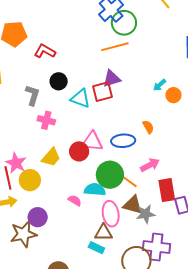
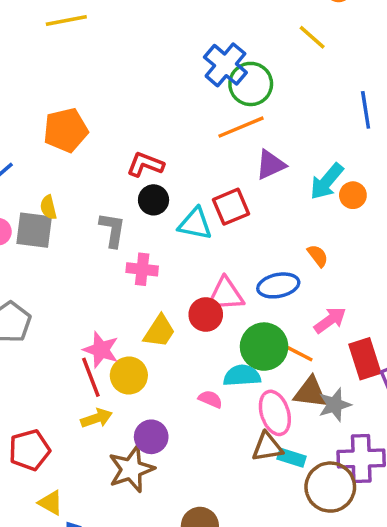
red L-shape: (45, 51) -> (145, 165), moved
purple triangle: (112, 79) -> (270, 165), moved
cyan arrow: (160, 85) -> (327, 181), size x1.6
cyan rectangle: (96, 248) -> (291, 458), moved

